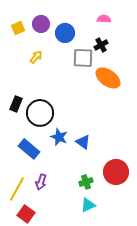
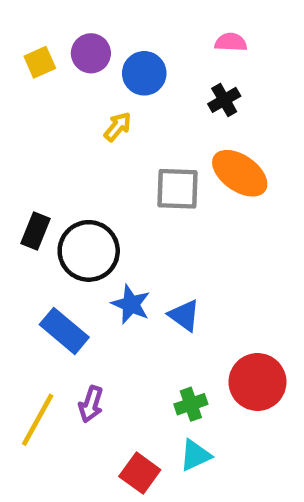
yellow arrow: (36, 57) -> (118, 127), moved
gray square: (83, 58) -> (178, 189), moved
red square: (26, 214) -> (140, 473), moved

